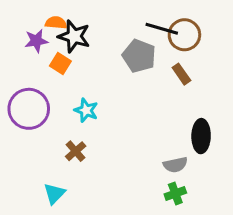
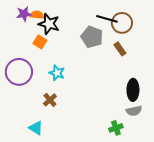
purple star: (36, 41) -> (24, 14), moved
gray semicircle: (175, 165) -> (134, 111), moved
cyan triangle: (54, 194) -> (36, 128), turned -42

